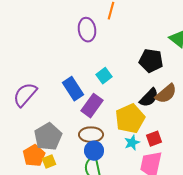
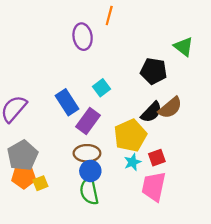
gray pentagon: (48, 137) -> (23, 155), moved
orange pentagon: (34, 156) -> (24, 177), turned 30

